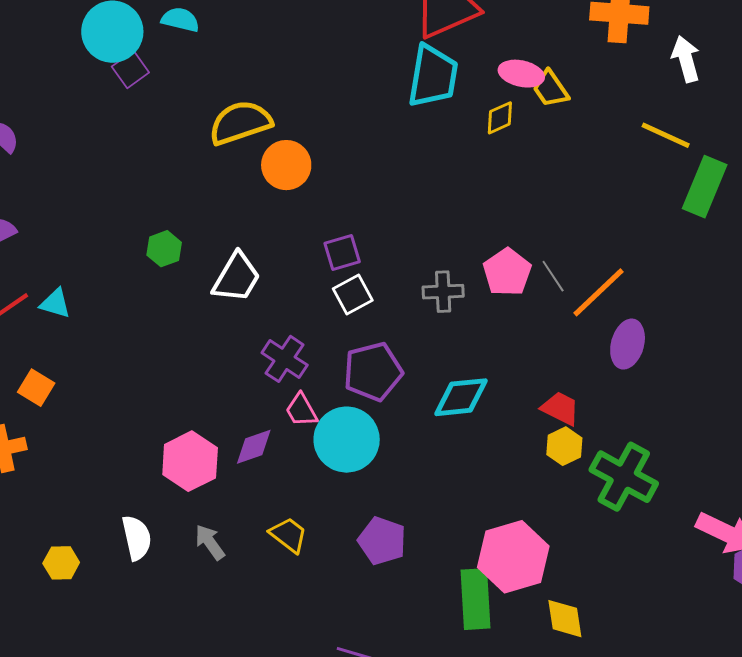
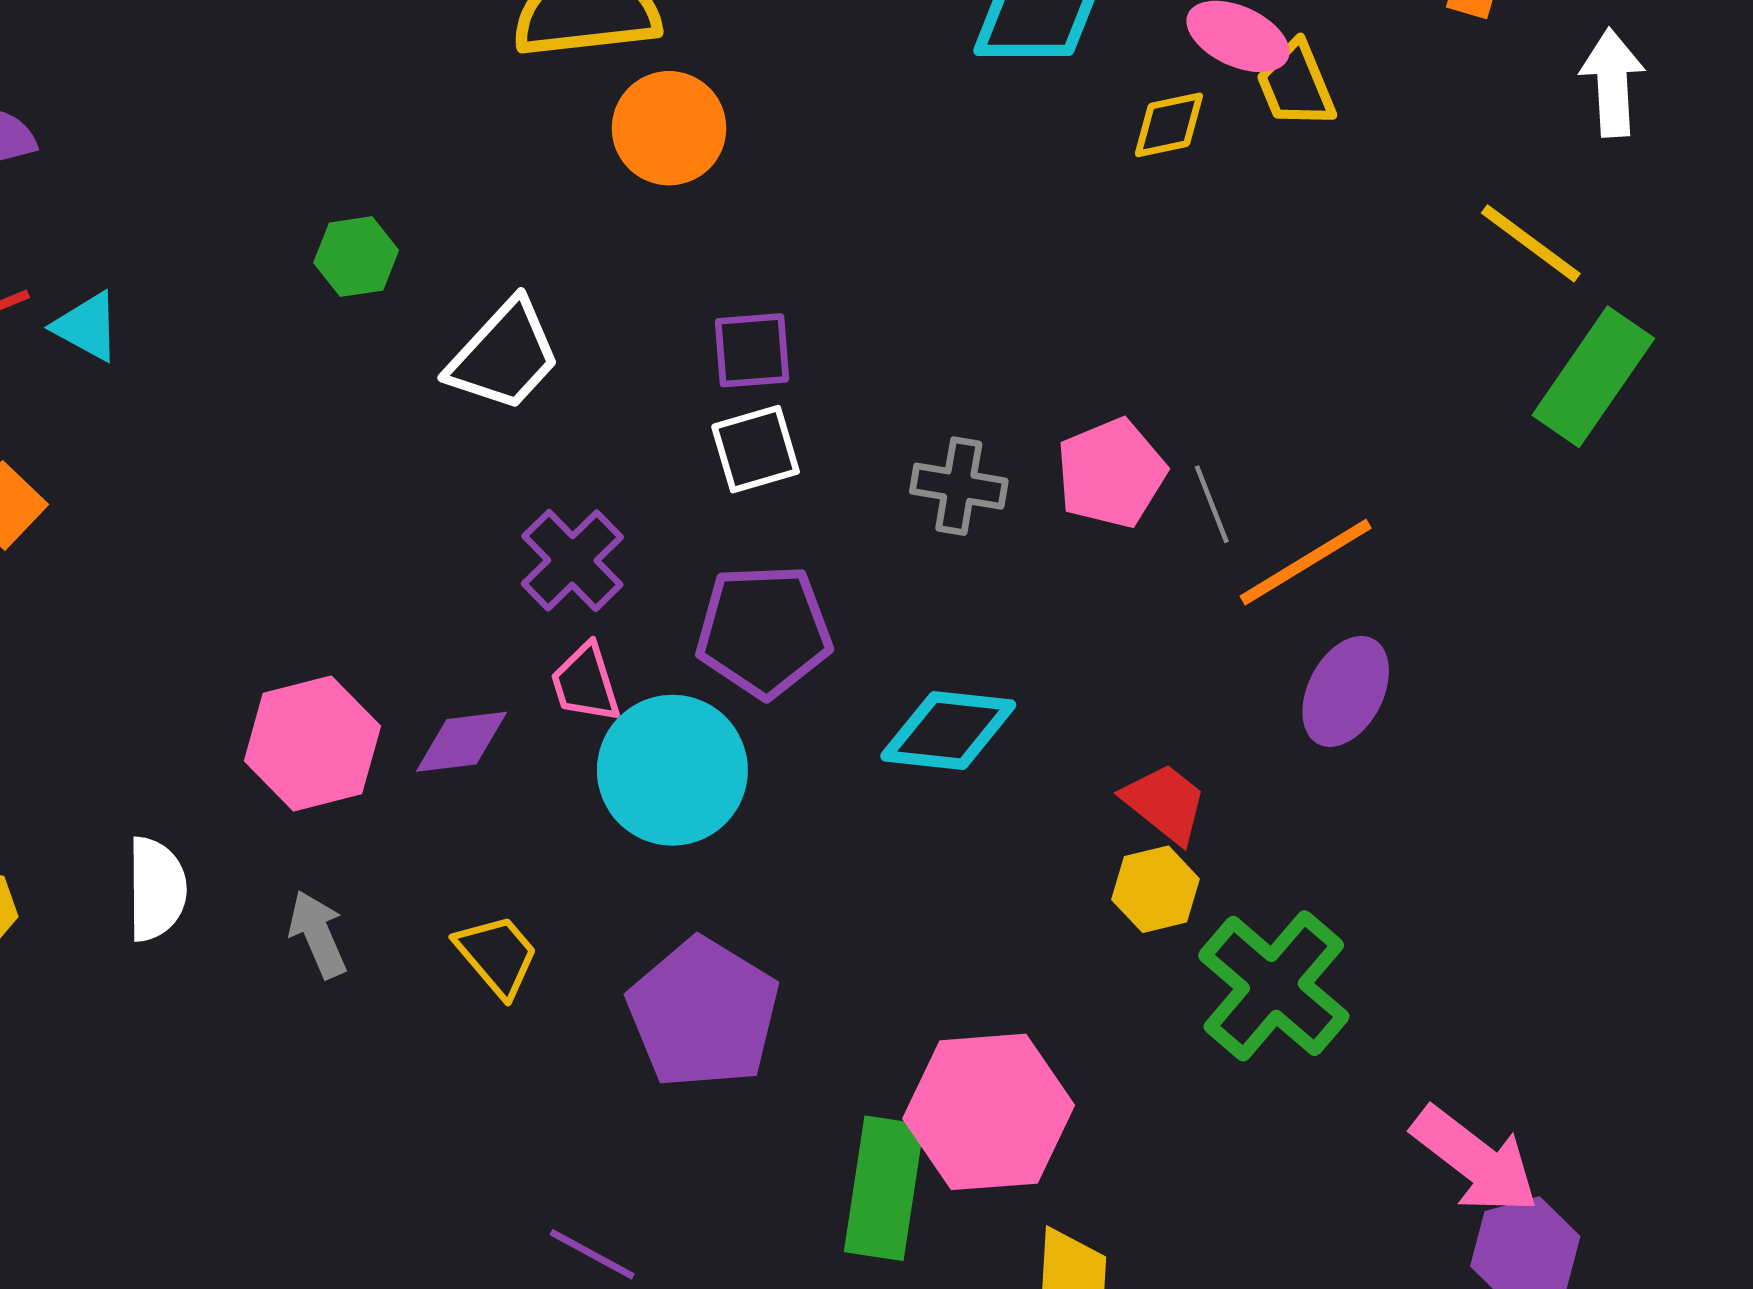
purple pentagon: (382, 541) -> (703, 1013), size x1.4

